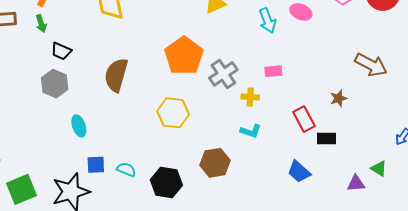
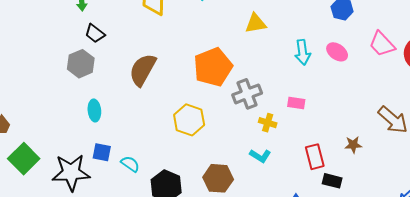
green square: (21, 189) -> (24, 159), turned -36

